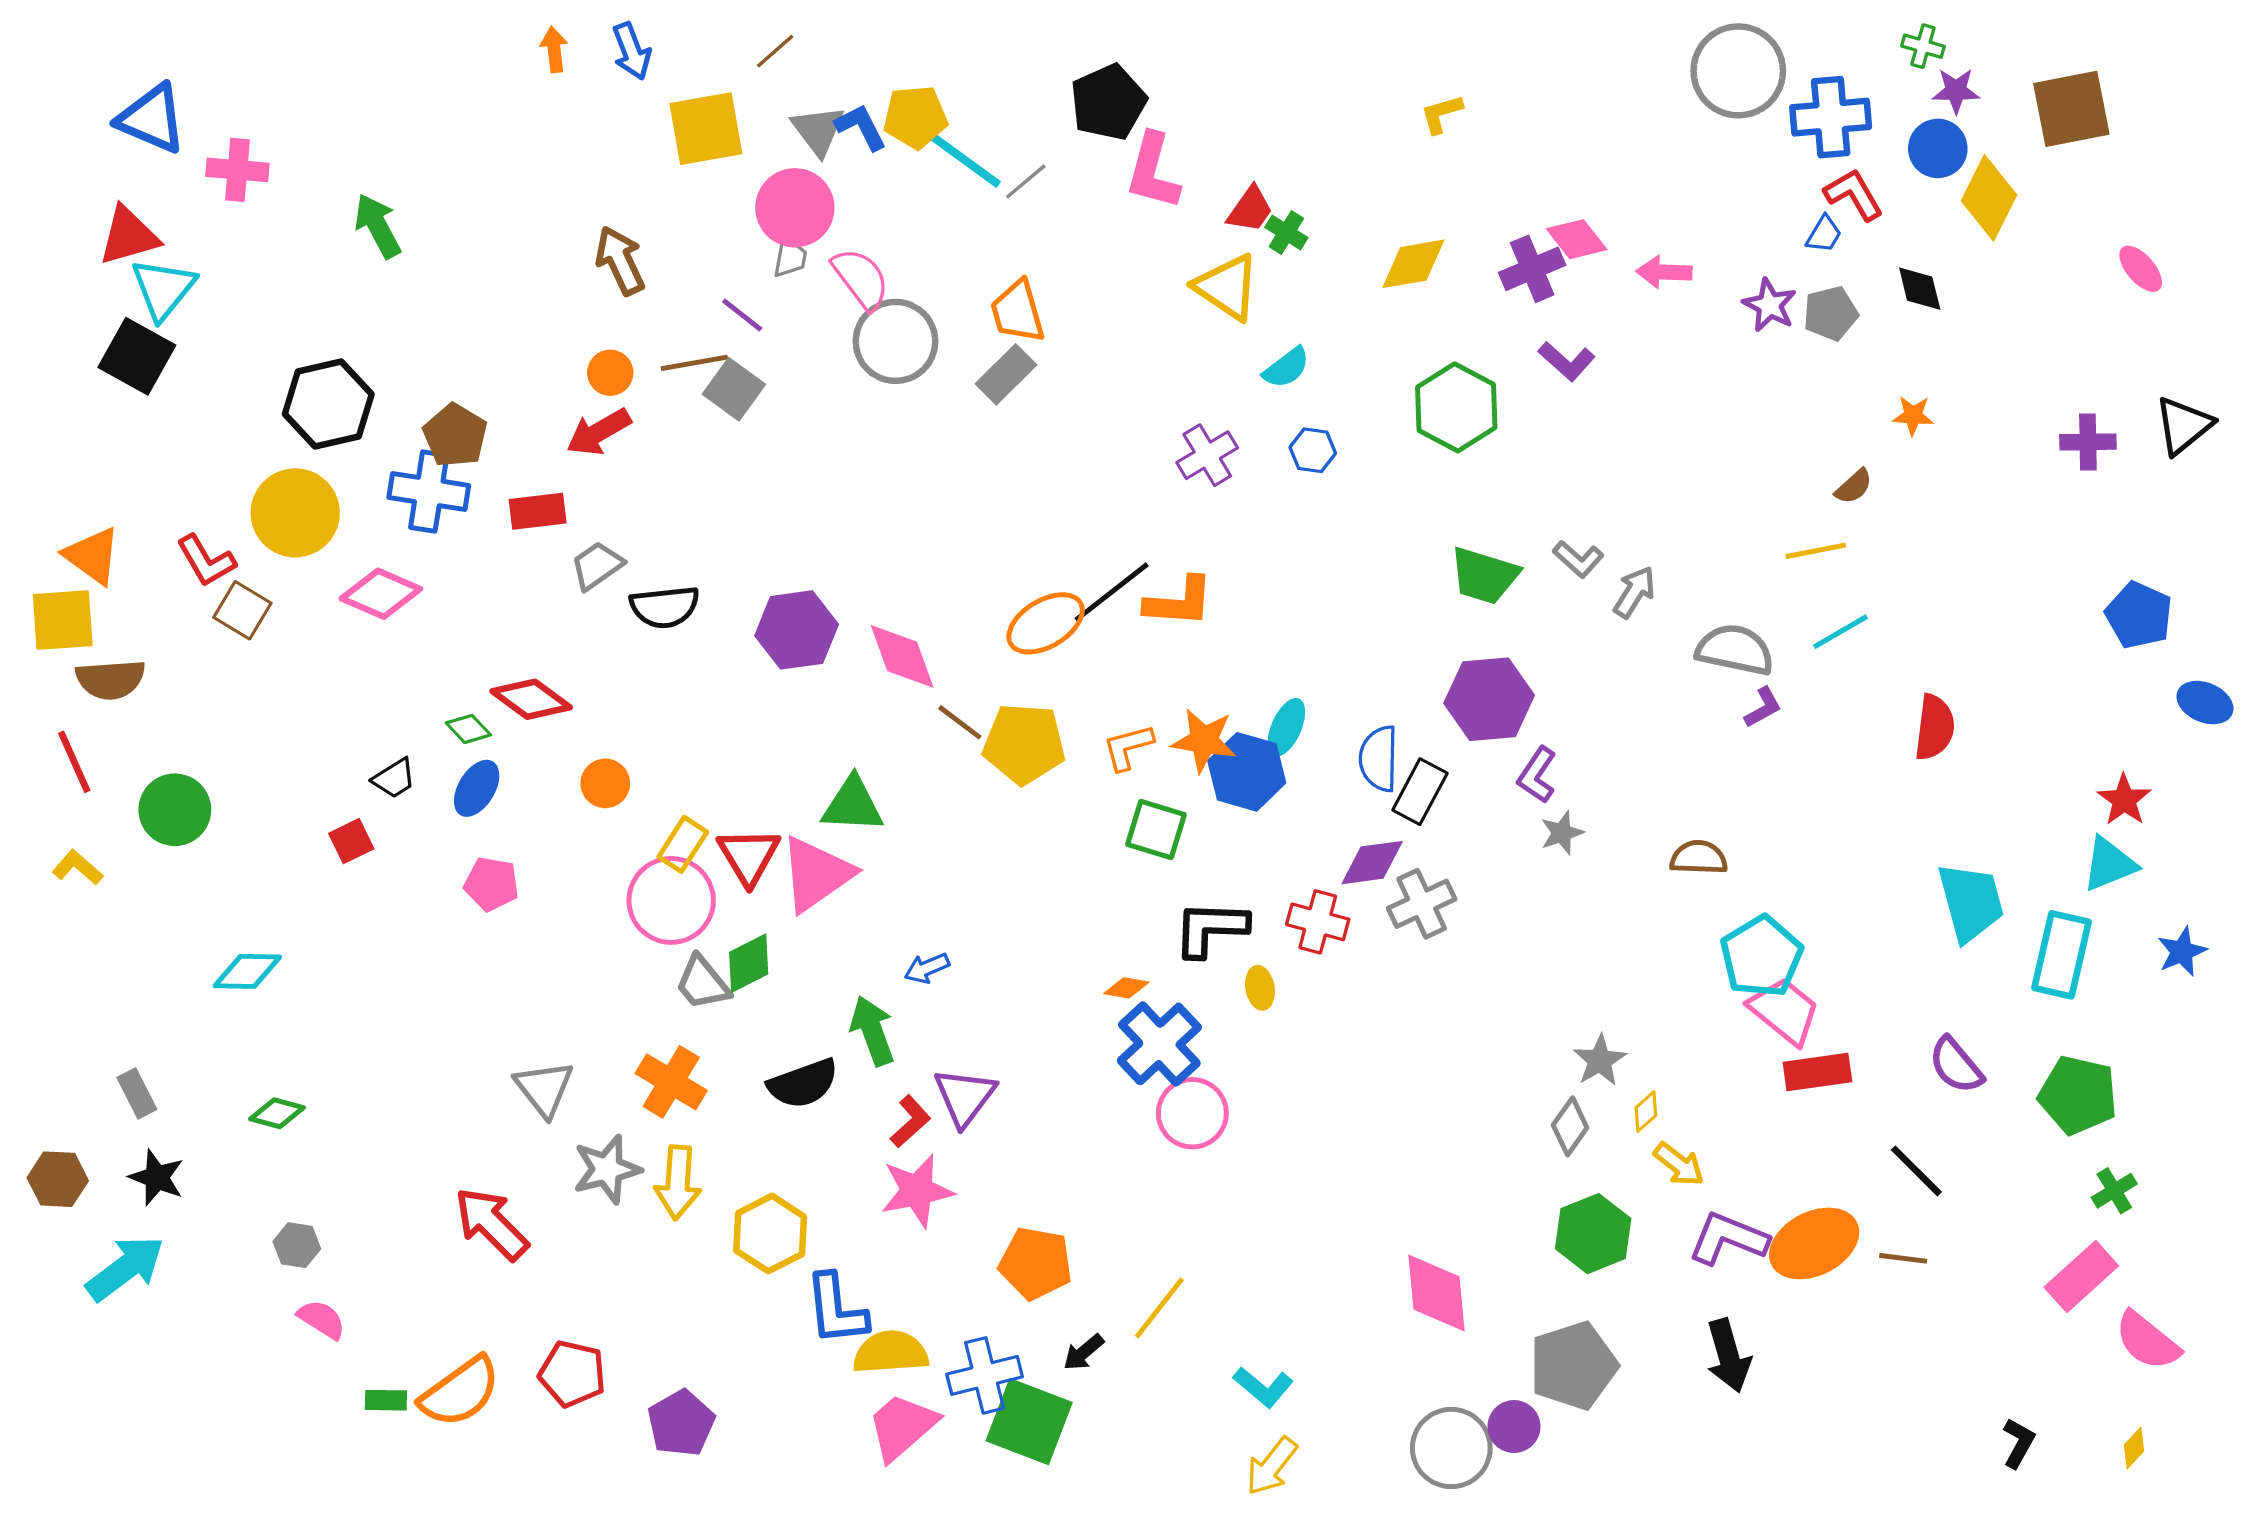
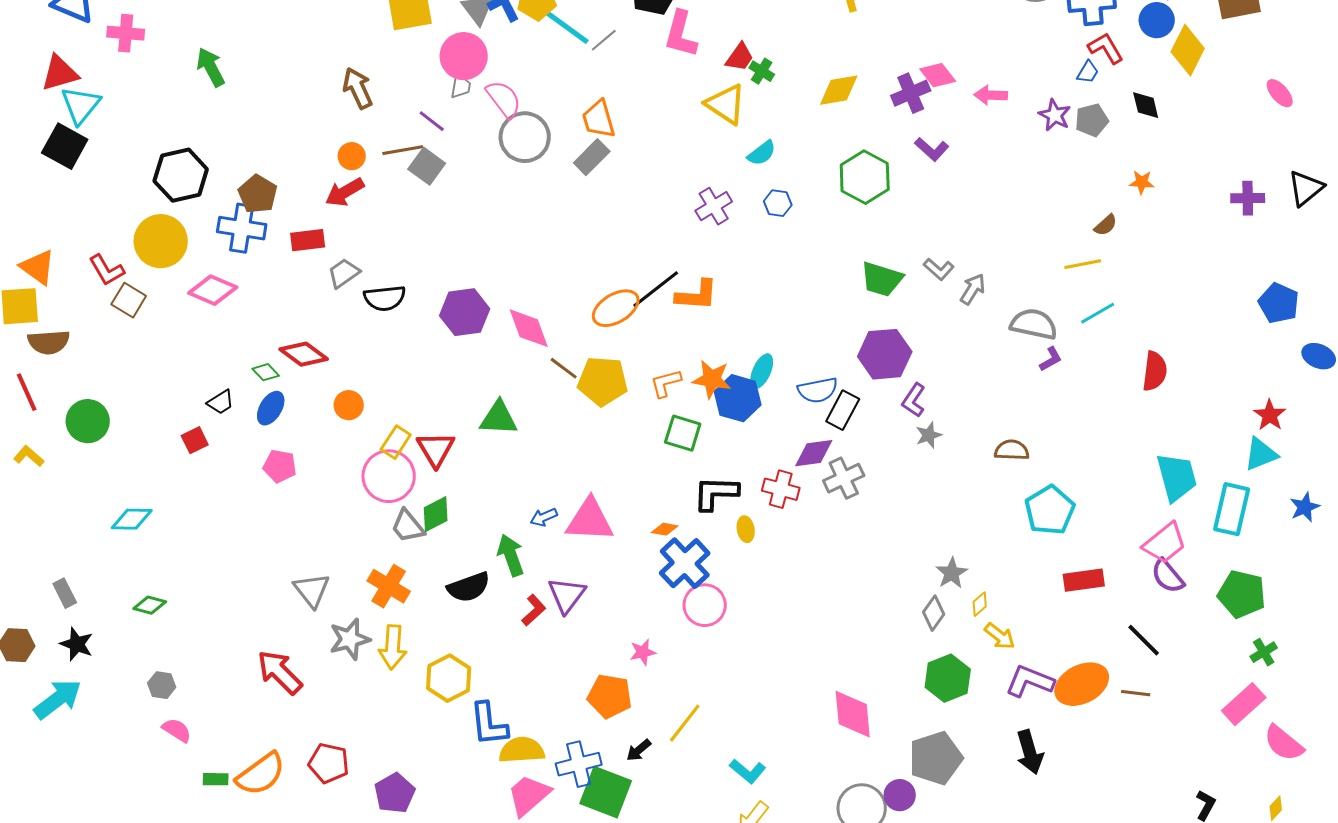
blue semicircle: (1379, 759) -> (818, 390), turned -102
pink triangle: (816, 874) -> (590, 520), moved, turned 38
pink trapezoid: (1784, 1011) -> (1165, 543), moved, turned 102
pink star: (917, 1191) -> (643, 652), moved, size x0.6

